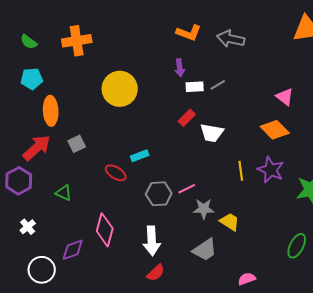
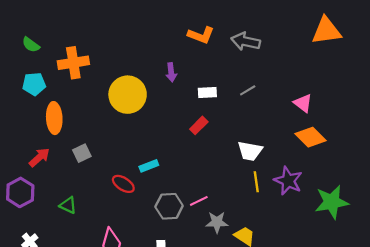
orange cross: (77, 41) -> (73, 63), moved
purple arrow: (180, 68) -> (171, 72), moved
gray line: (218, 85) -> (248, 90), moved
orange diamond: (275, 130) -> (310, 137), moved
white trapezoid: (212, 133) -> (250, 151), moved
red arrow: (37, 148) -> (39, 157), size x0.7

